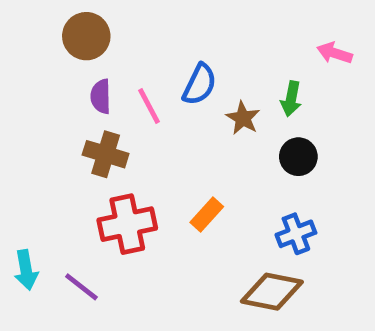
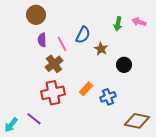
green arrow: (291, 99) -> (118, 24), moved
brown cross: (106, 154) -> (54, 64), moved, turned 36
blue cross: (296, 234) -> (108, 97), moved
cyan arrow: (26, 270) -> (11, 125), moved, turned 49
brown diamond: (272, 292) -> (137, 121), moved

